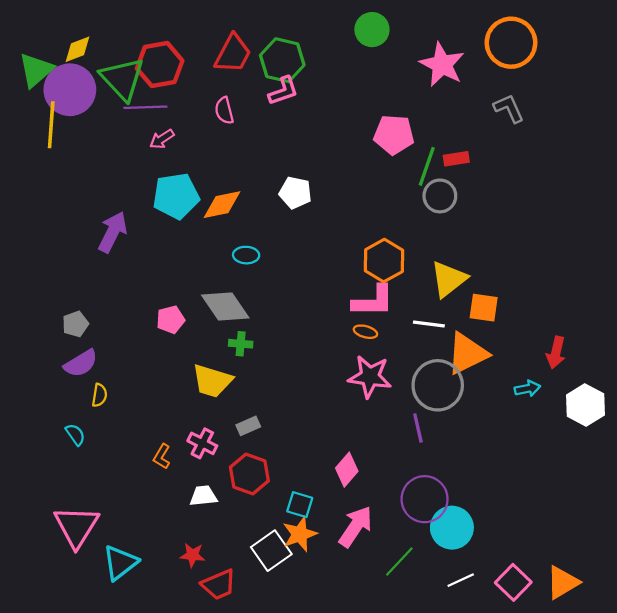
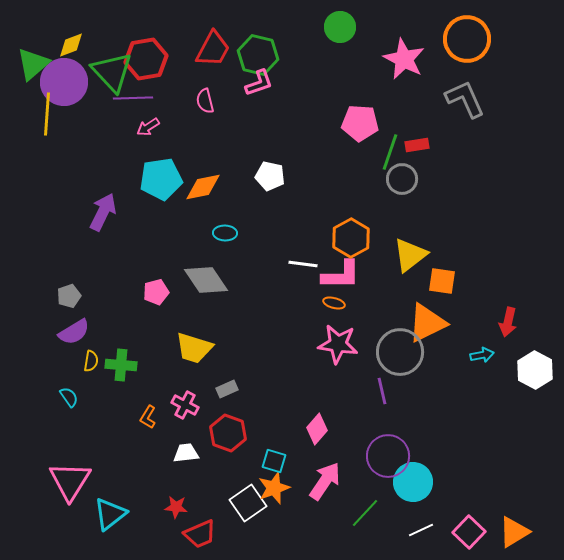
gray L-shape: (509, 108) -> (465, 99), size x1.4
white line: (429, 324) -> (303, 264), moved
green cross: (241, 344) -> (121, 365), moved, size x1.4

